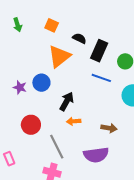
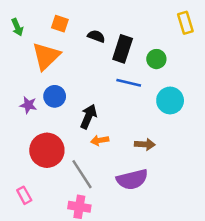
orange triangle: (59, 56) -> (46, 56), moved
red circle: (31, 125) -> (47, 150), size x1.4

